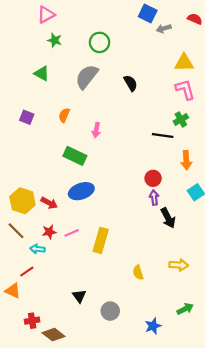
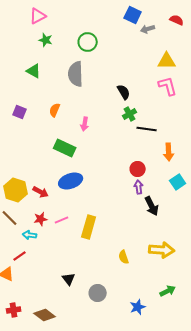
gray semicircle: (87, 77) -> (76, 74), turned -40
black semicircle: (131, 83) -> (124, 92), moved
green cross: (181, 119) -> (130, 114), moved
yellow arrow: (179, 265) -> (162, 250), size x1.4
red cross: (32, 321) -> (14, 310), moved

